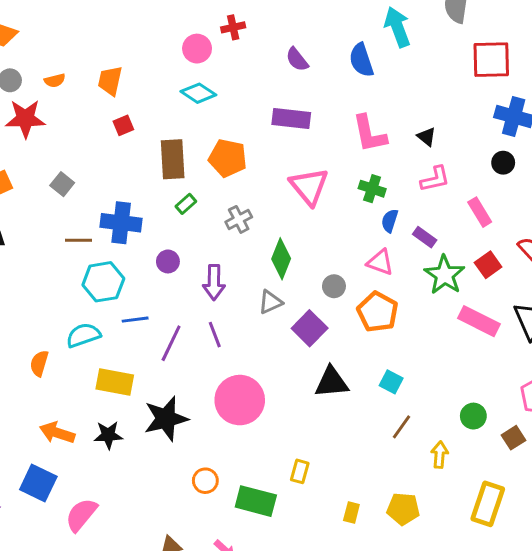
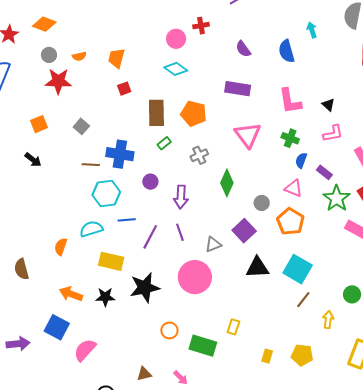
cyan arrow: (397, 27) -> (312, 30), size x0.6
gray triangle: (270, 302) -> (213, 244), moved
cyan square: (391, 382) -> (298, 269), size x1.8

